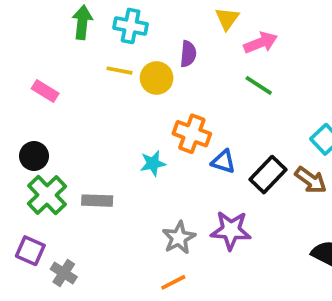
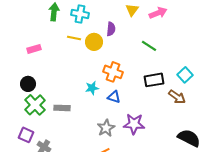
pink arrow: (261, 43) -> (158, 13), moved
pink rectangle: (45, 91) -> (34, 49), turned -48
blue triangle: (223, 162) -> (114, 97), moved
black rectangle: (268, 175) -> (154, 80), moved, turned 36

